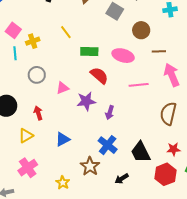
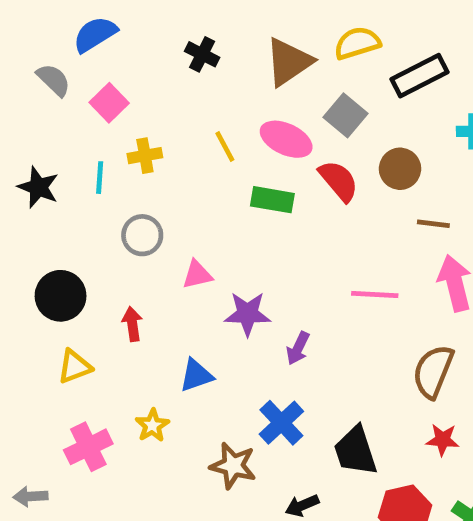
pink square: (13, 30) -> (109, 103), moved
pink ellipse: (123, 56) -> (286, 139), moved
red semicircle: (99, 76) -> (339, 181), moved
yellow triangle: (26, 136) -> (75, 367), moved
blue triangle: (63, 139) -> (196, 375), moved
red star: (174, 149) -> (443, 440), moved
brown star: (90, 166) -> (233, 466), turned -30
yellow star: (63, 183) -> (152, 425), moved

